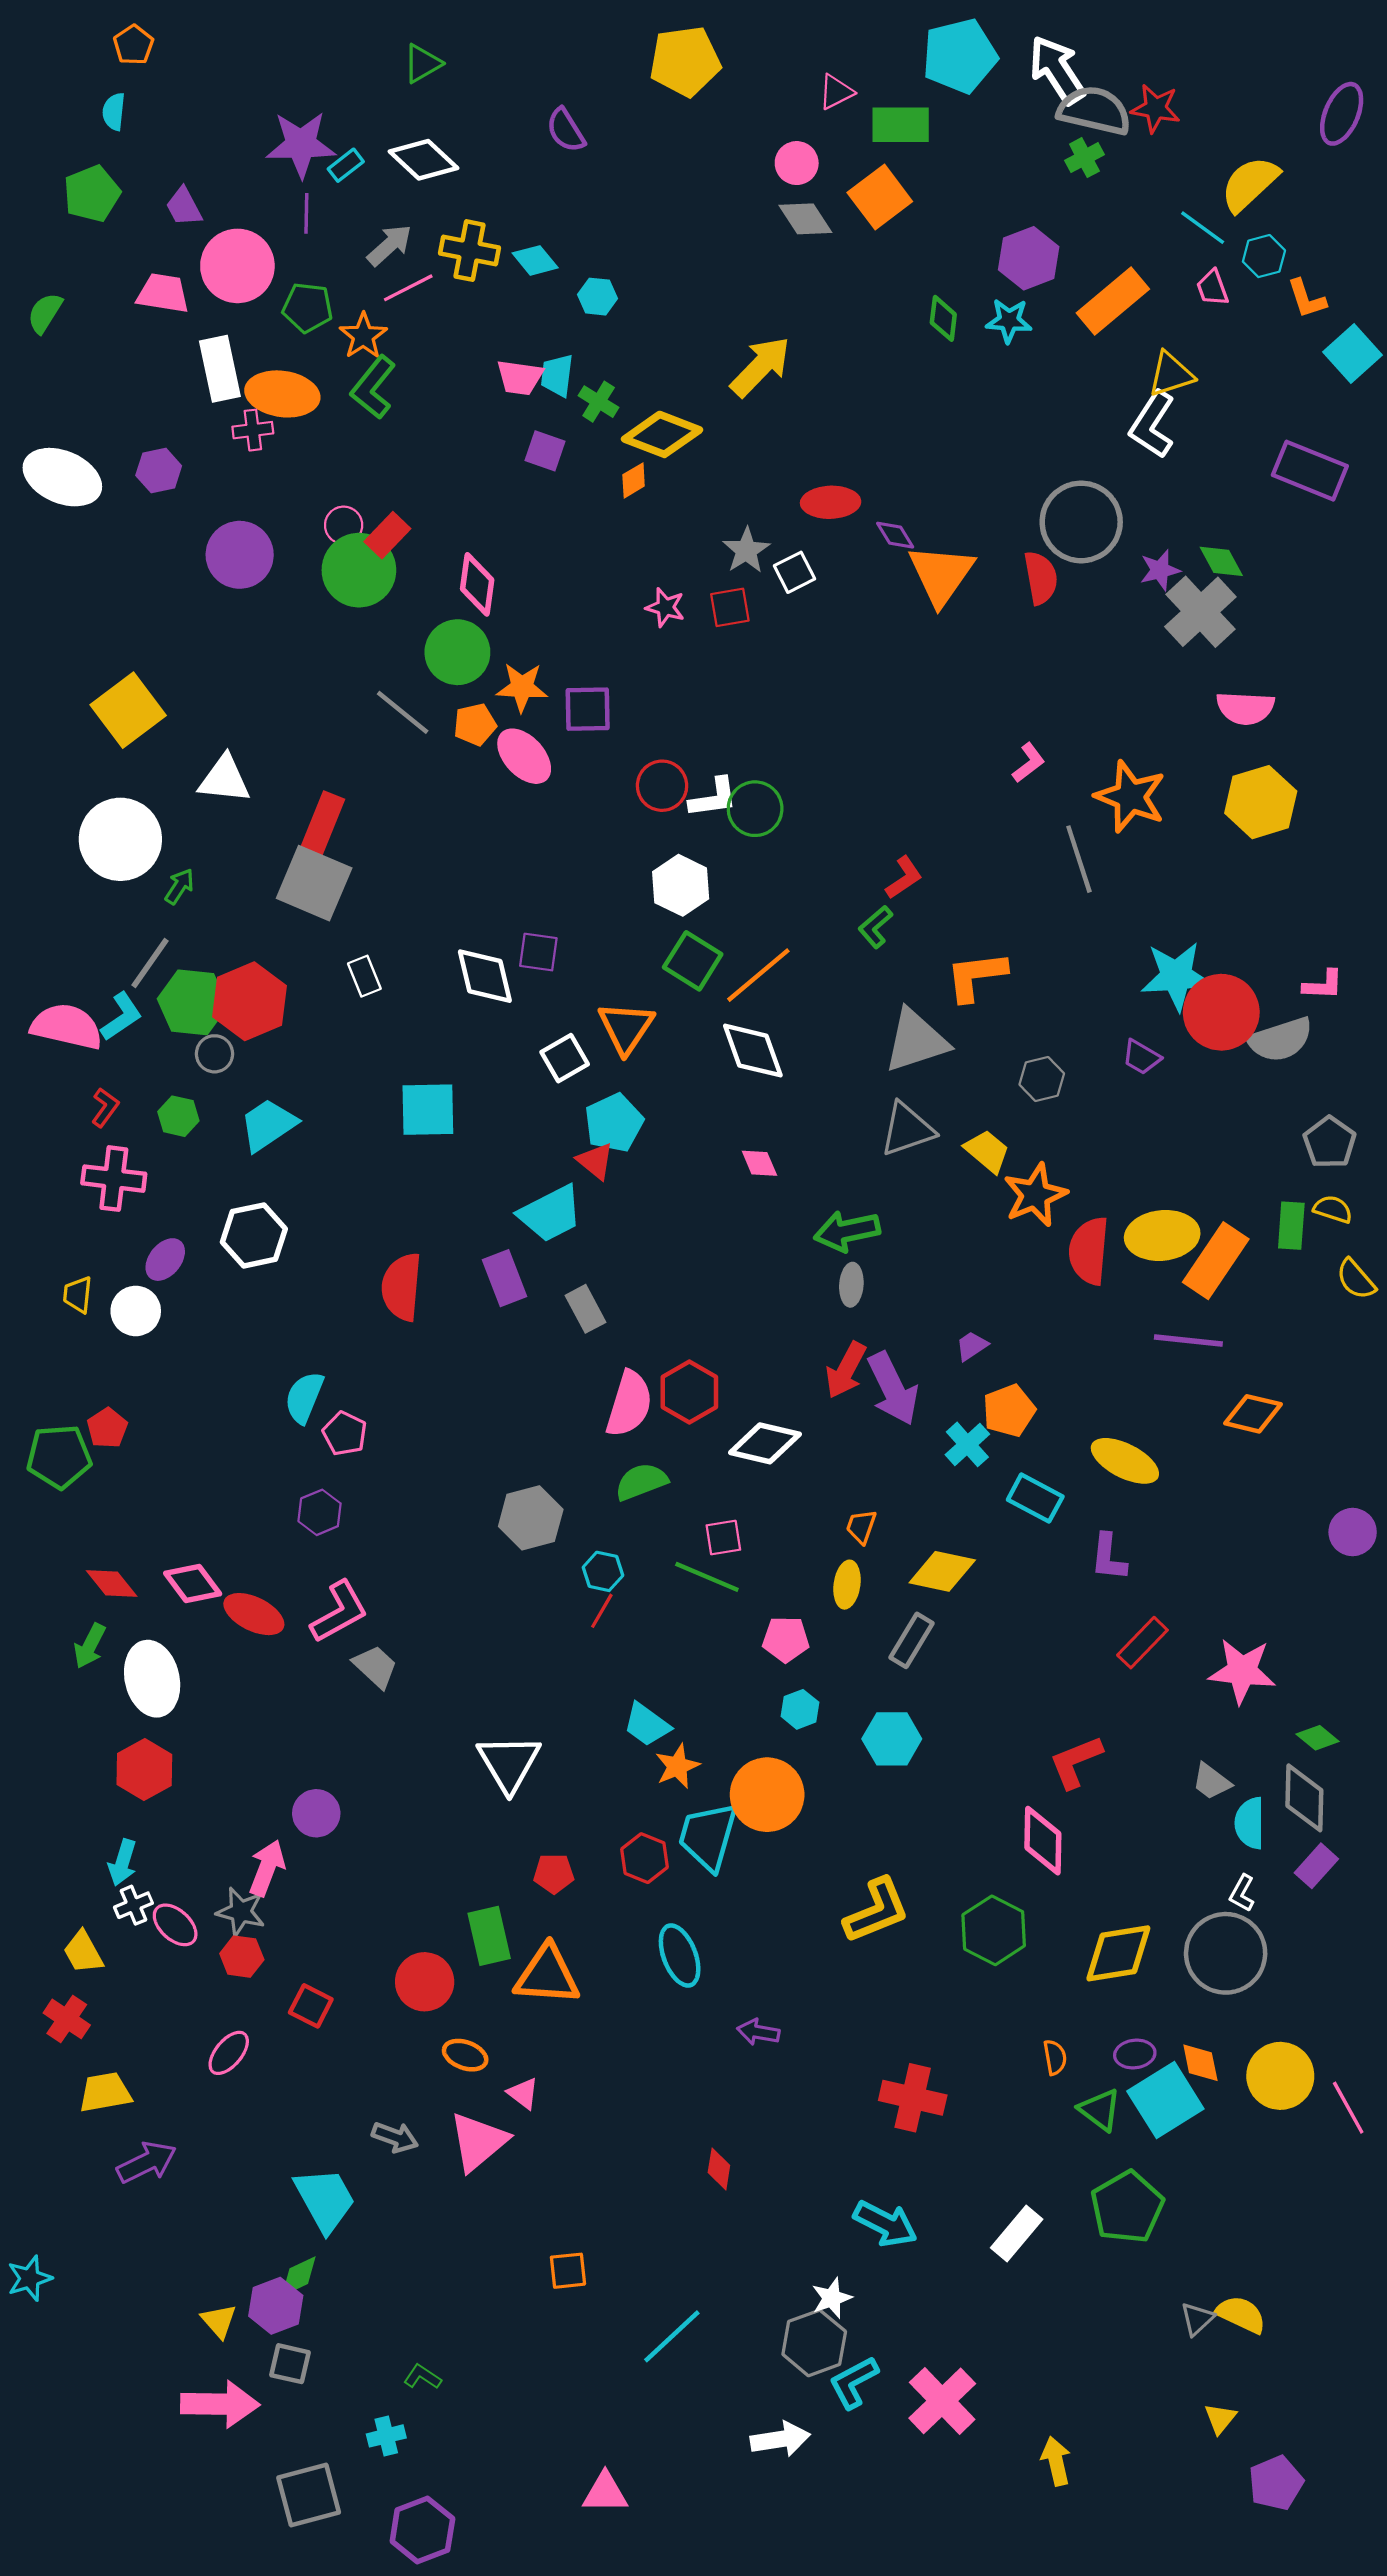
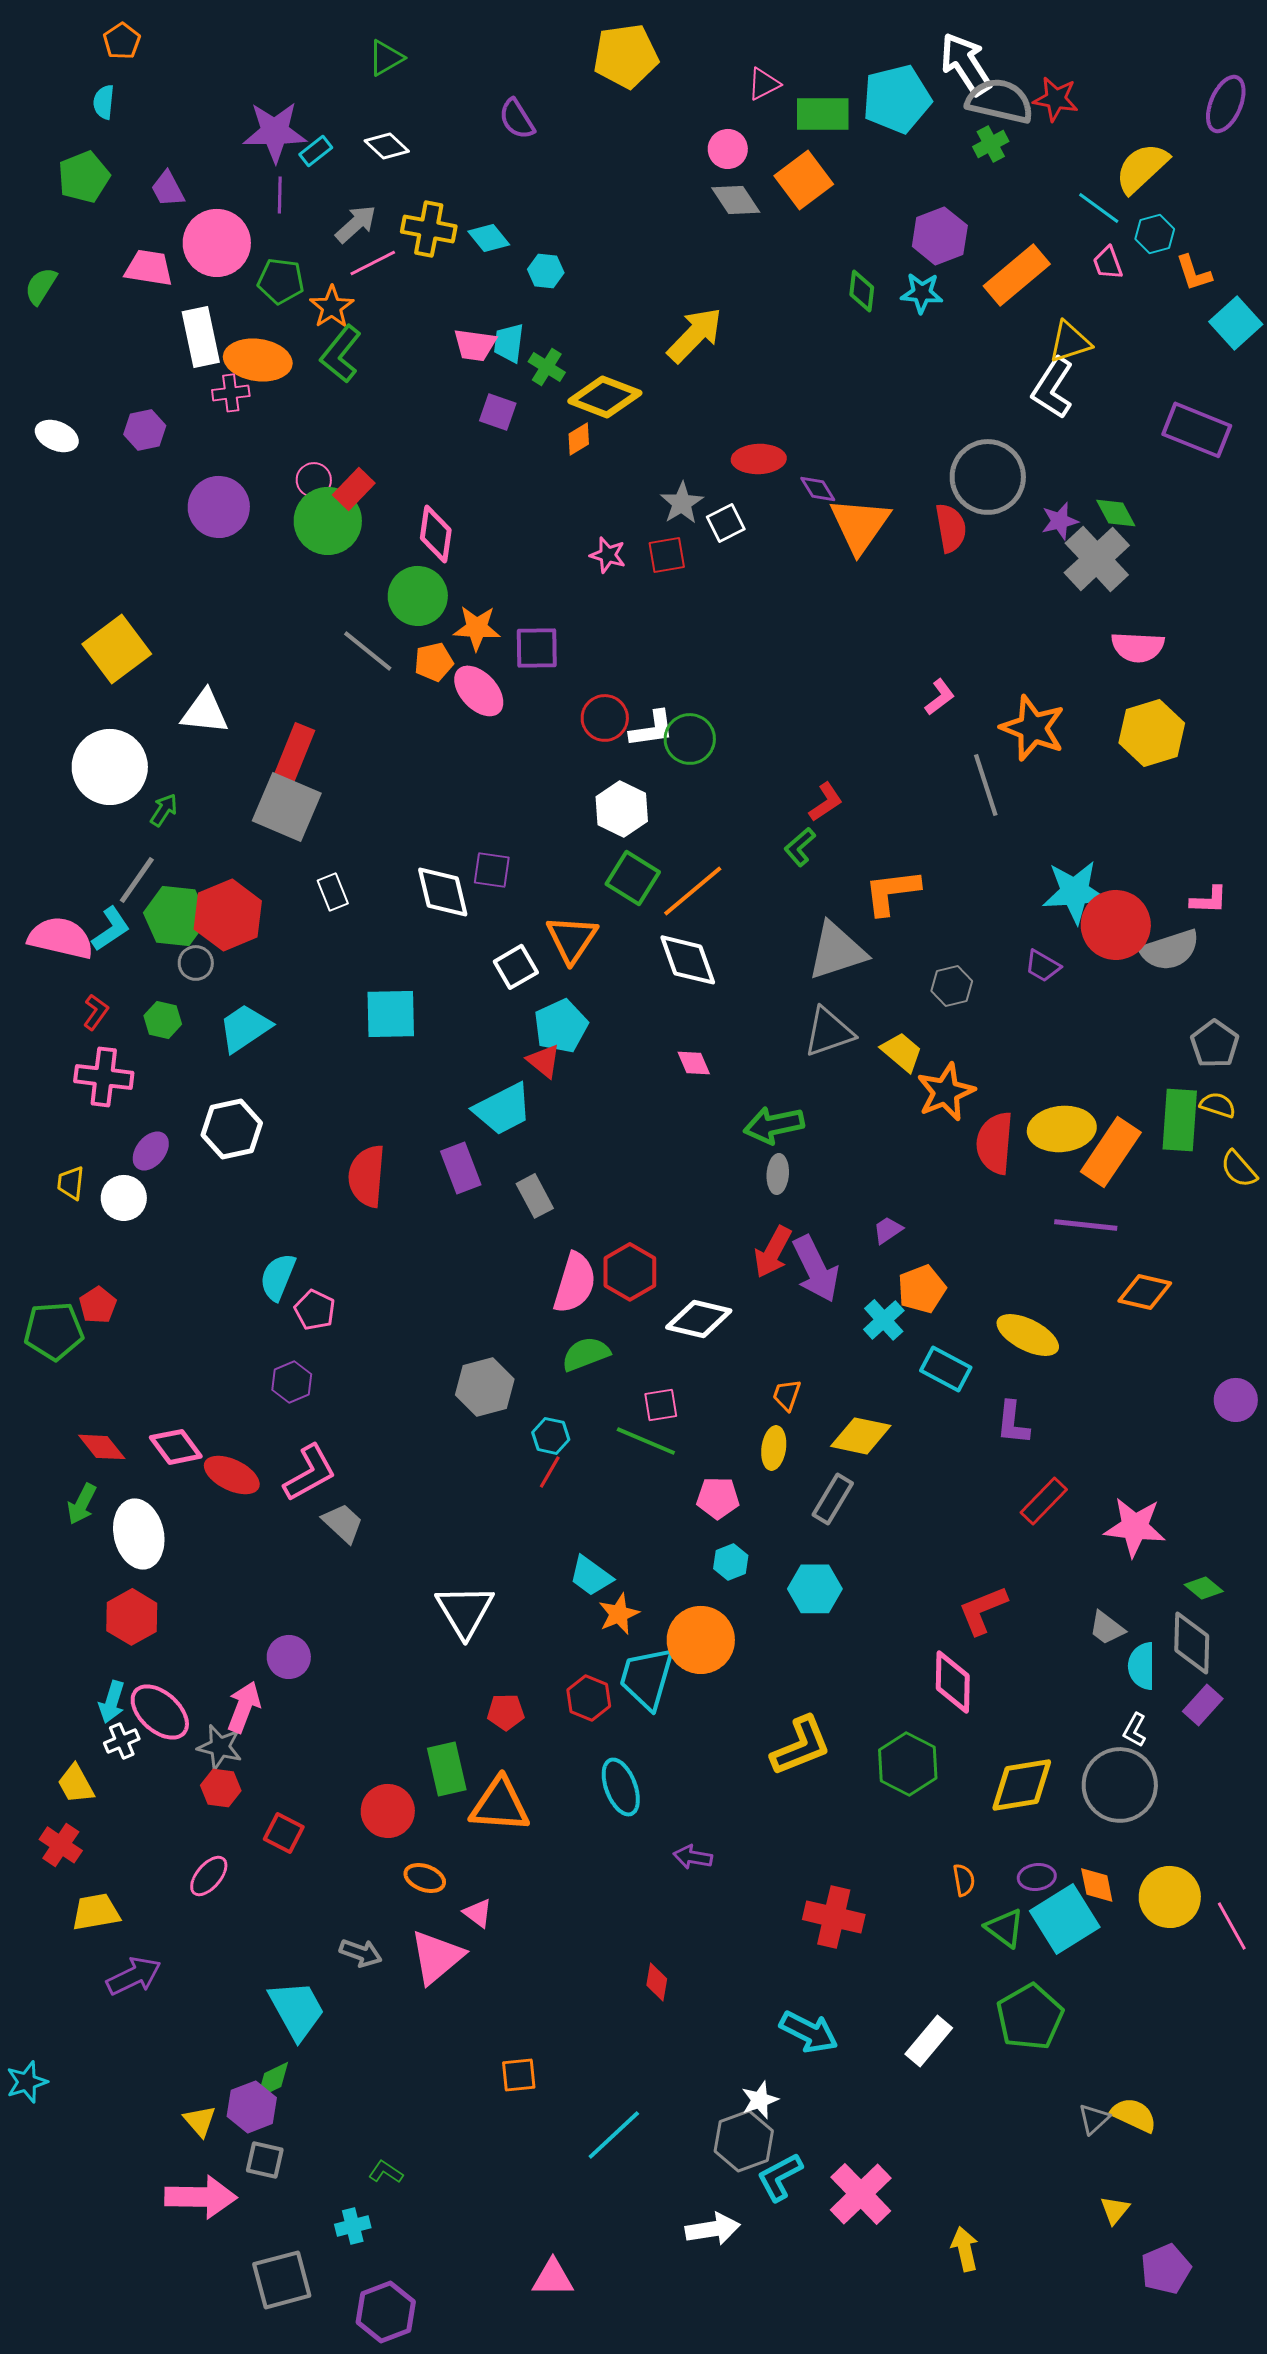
cyan pentagon: (960, 56) -> (897, 99), moved
white diamond: (423, 160) -> (387, 146), size x0.7
white ellipse: (62, 477) -> (57, 436), size x0.6
green rectangle: (1291, 1226) -> (1180, 1120), size x1.4
pink ellipse: (175, 1925) -> (160, 1712), moved, size x1.4

